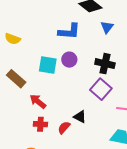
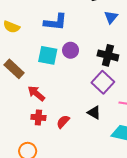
blue L-shape: (69, 31) -> (55, 22), moved
black triangle: (80, 117) -> (94, 113), moved

